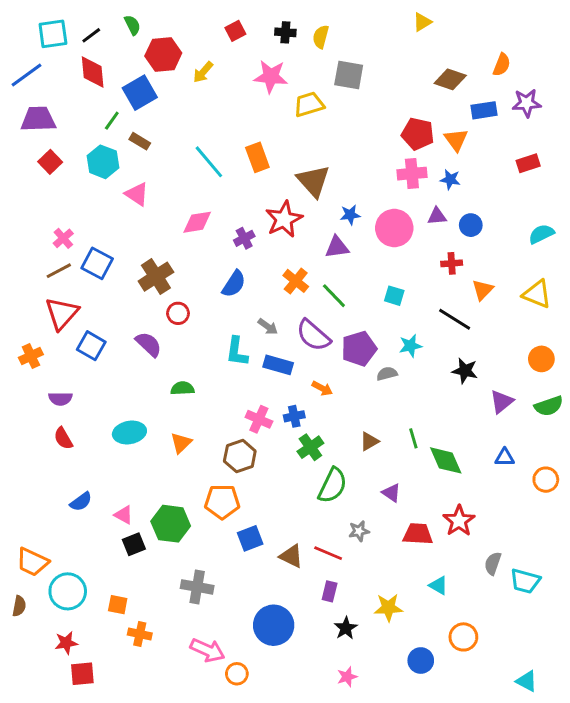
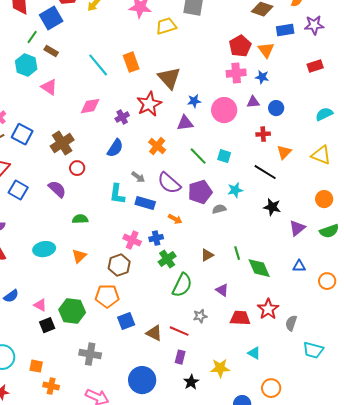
red pentagon: (418, 134) -> (240, 46), turned 30
green line: (334, 296) -> (198, 156), moved
gray semicircle: (493, 563) -> (291, 323), moved

